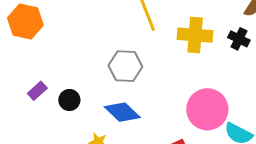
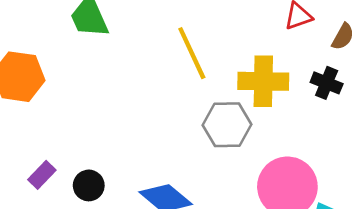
gray hexagon: (125, 66) -> (227, 125), moved

